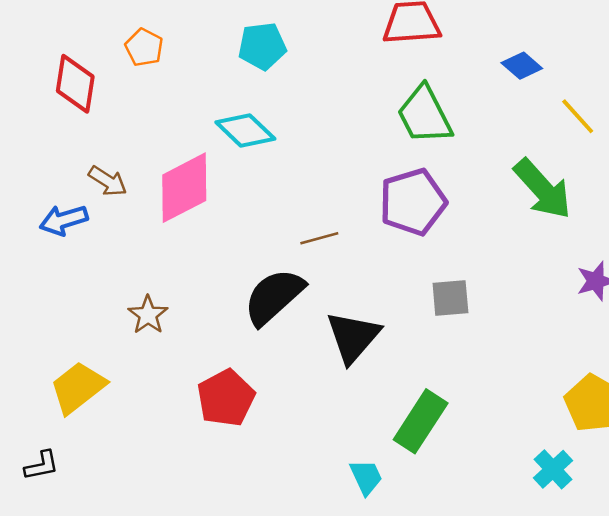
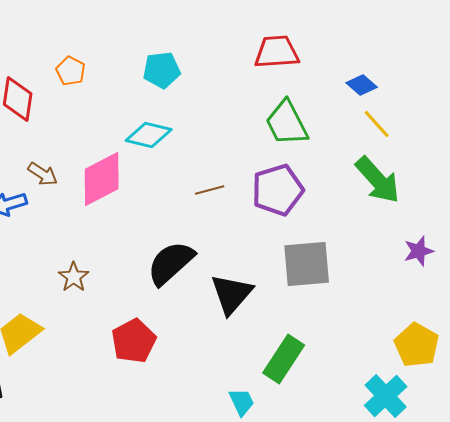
yellow line: (578, 116) -> (377, 124), moved
cyan diamond: (245, 131) -> (149, 135), turned -30
brown line: (319, 238) -> (210, 190), moved
gray square: (450, 298) -> (307, 264), size x1.6
cyan cross: (553, 469) -> (386, 396), size x1.4

